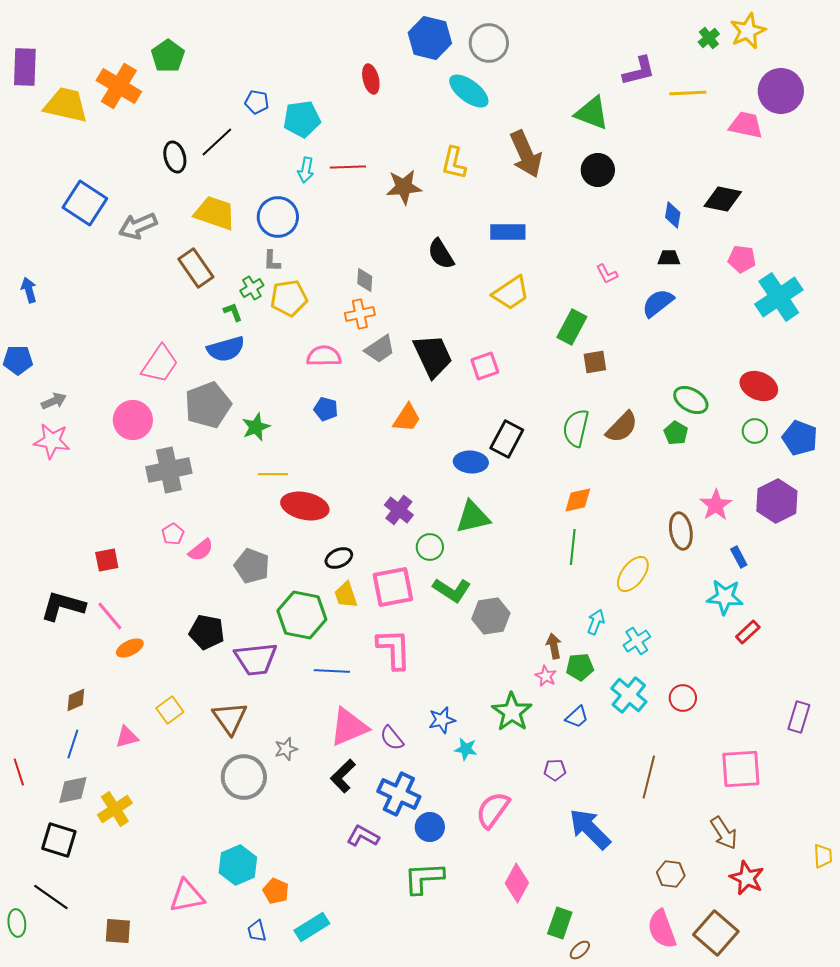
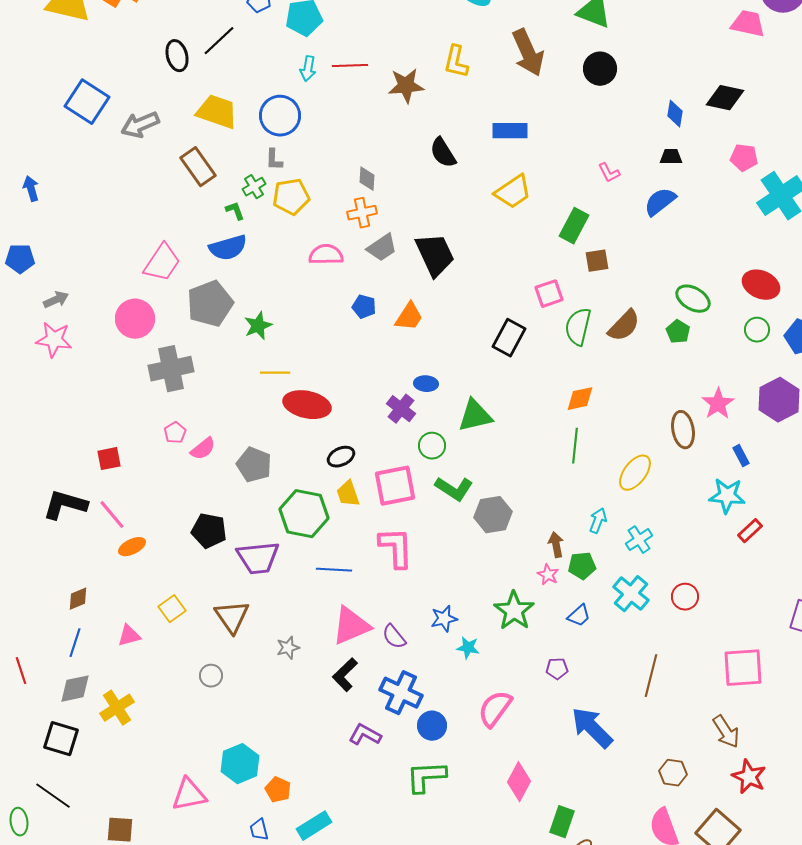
pink square: (485, 366) -> (549, 294), moved
blue pentagon: (326, 409) -> (364, 307), moved
blue ellipse: (471, 462) -> (426, 384), moved, size x0.7
gray circle: (244, 777) -> (211, 676), moved, size x0.5

